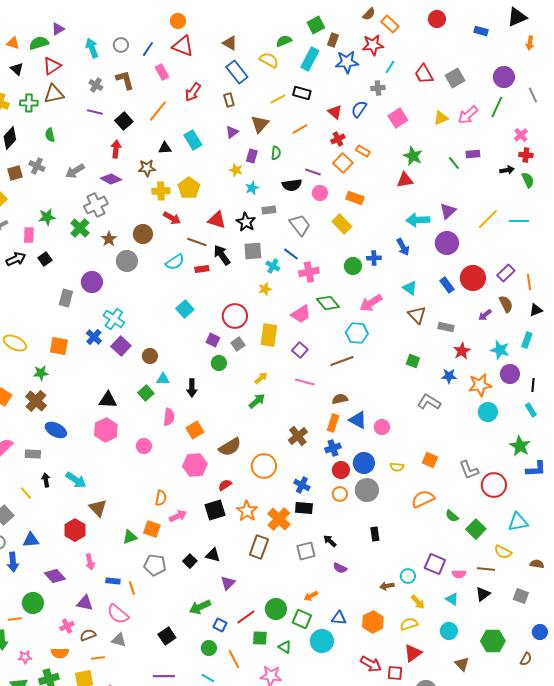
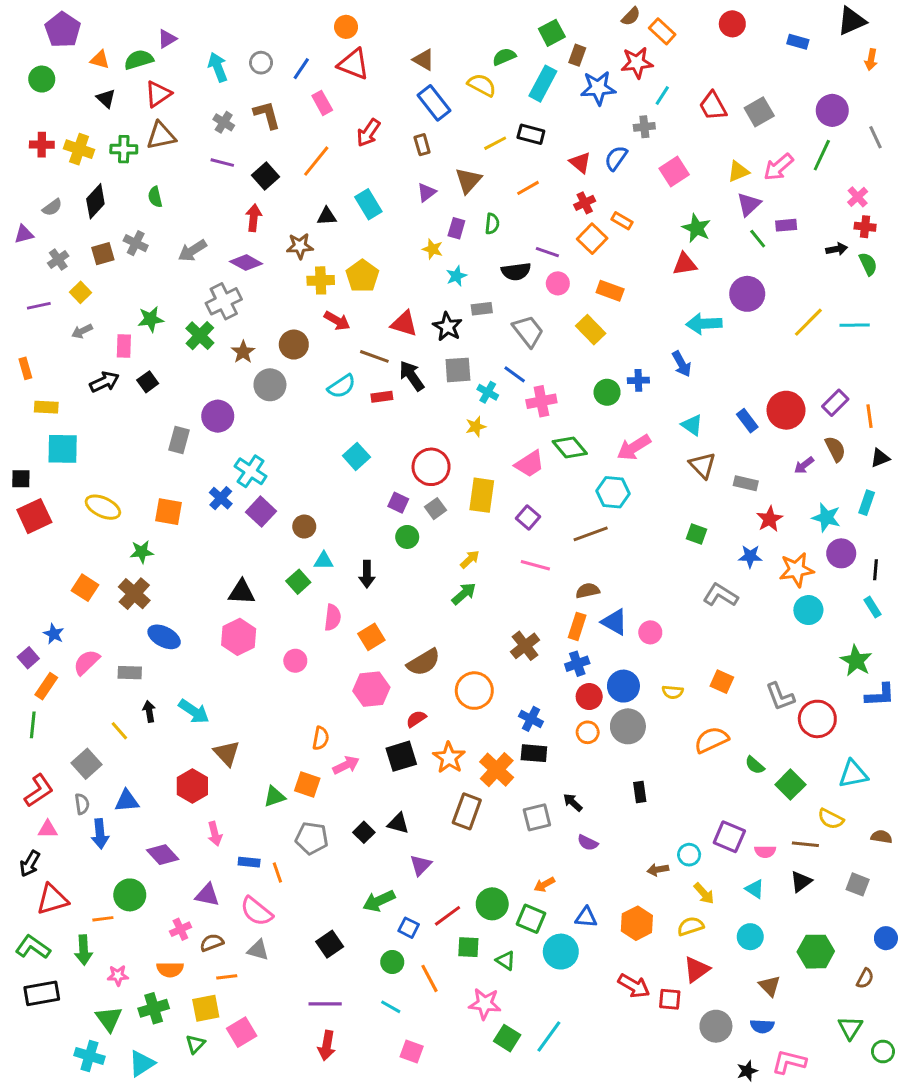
purple triangle: (448, 211) -> (749, 204), moved
purple circle: (447, 243) -> (747, 294), moved

